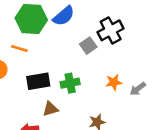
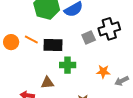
orange line: (19, 49) -> (31, 39), moved
black rectangle: (38, 81) -> (53, 45), moved

